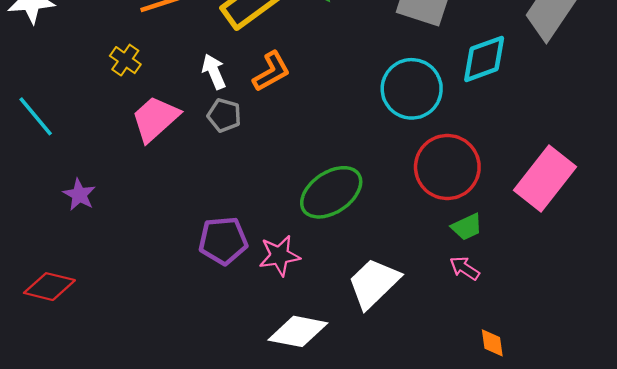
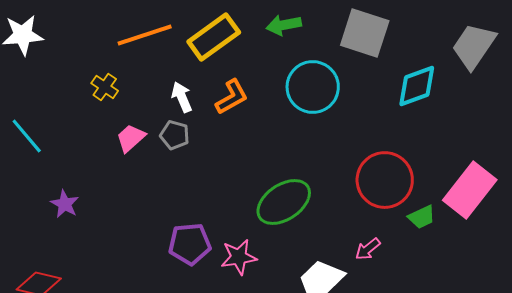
cyan circle: (412, 89) -> (313, 87), moved
gray pentagon: (224, 115) -> (175, 135), moved
pink trapezoid: (155, 119) -> (131, 138), size x0.7
green trapezoid: (467, 227) -> (422, 217), moved
pink arrow: (465, 268) -> (368, 249), moved, turned -72

